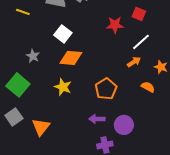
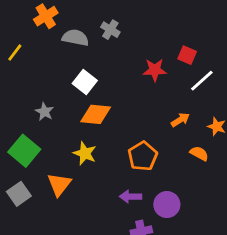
yellow line: (23, 12) -> (15, 52), moved, turned -72
white line: (141, 42) -> (202, 81), moved
orange triangle: (41, 127) -> (59, 184), moved

